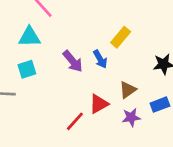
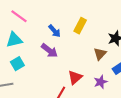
blue arrow: (100, 59) -> (55, 31), moved
brown triangle: (128, 90) -> (100, 54), moved

